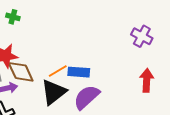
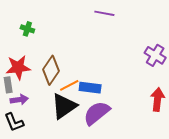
brown diamond: (21, 72) -> (51, 70), moved, turned 56

